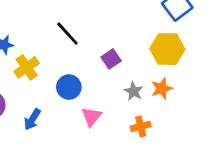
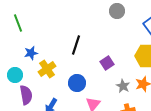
black line: (67, 34) -> (76, 45), turned 60

